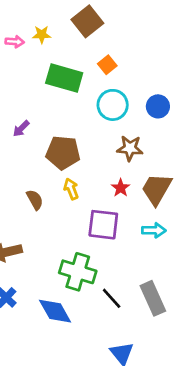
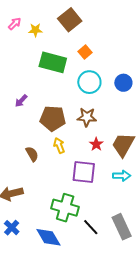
pink arrow: (15, 42) -> (15, 24), moved, turned -48
brown star: (130, 148) -> (87, 117), moved

